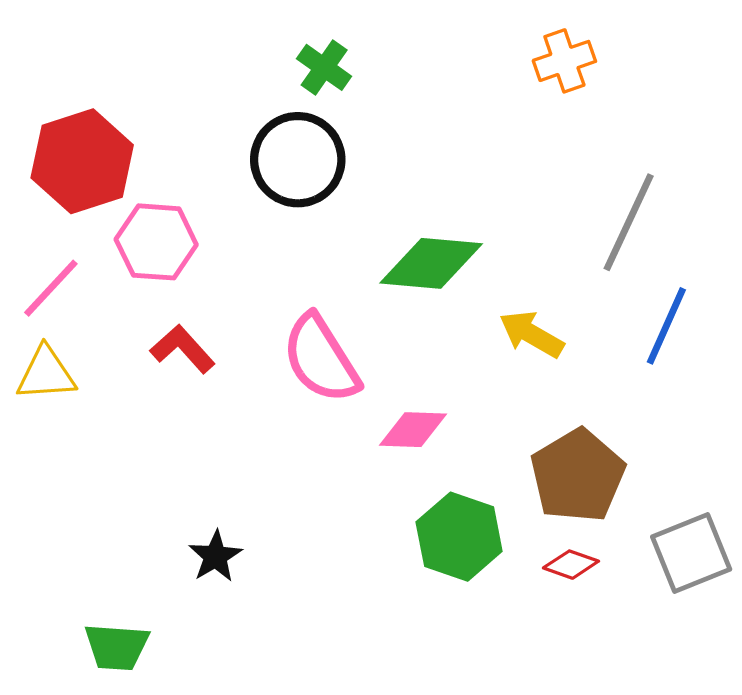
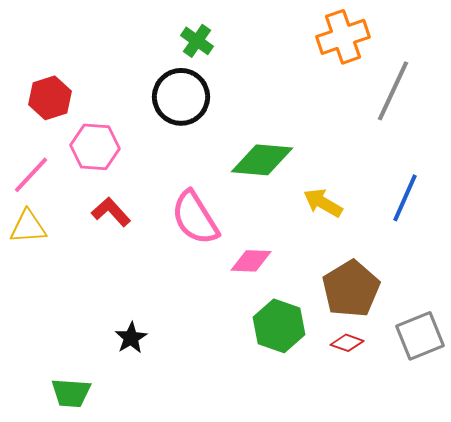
orange cross: (564, 61) -> (343, 37), size x1.4
red hexagon: (82, 161) -> (50, 98), size x0.7
gray line: (629, 222) -> (393, 91), moved

